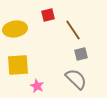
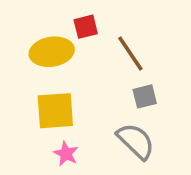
yellow ellipse: (15, 29) -> (52, 52), moved
yellow square: (18, 65) -> (55, 111), moved

